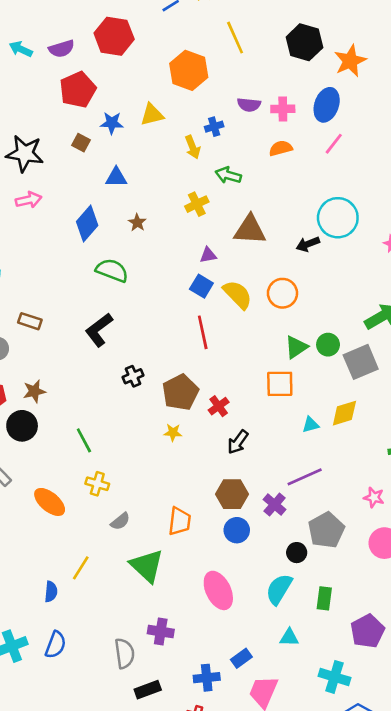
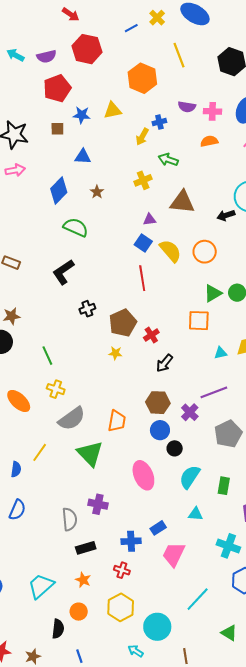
brown square: (81, 143) -> (57, 129), turned -32
yellow arrow: (193, 147) -> (142, 137), turned 48
gray semicircle: (120, 521) -> (72, 419), size x1.8
black circle: (297, 553) -> (175, 448), moved

